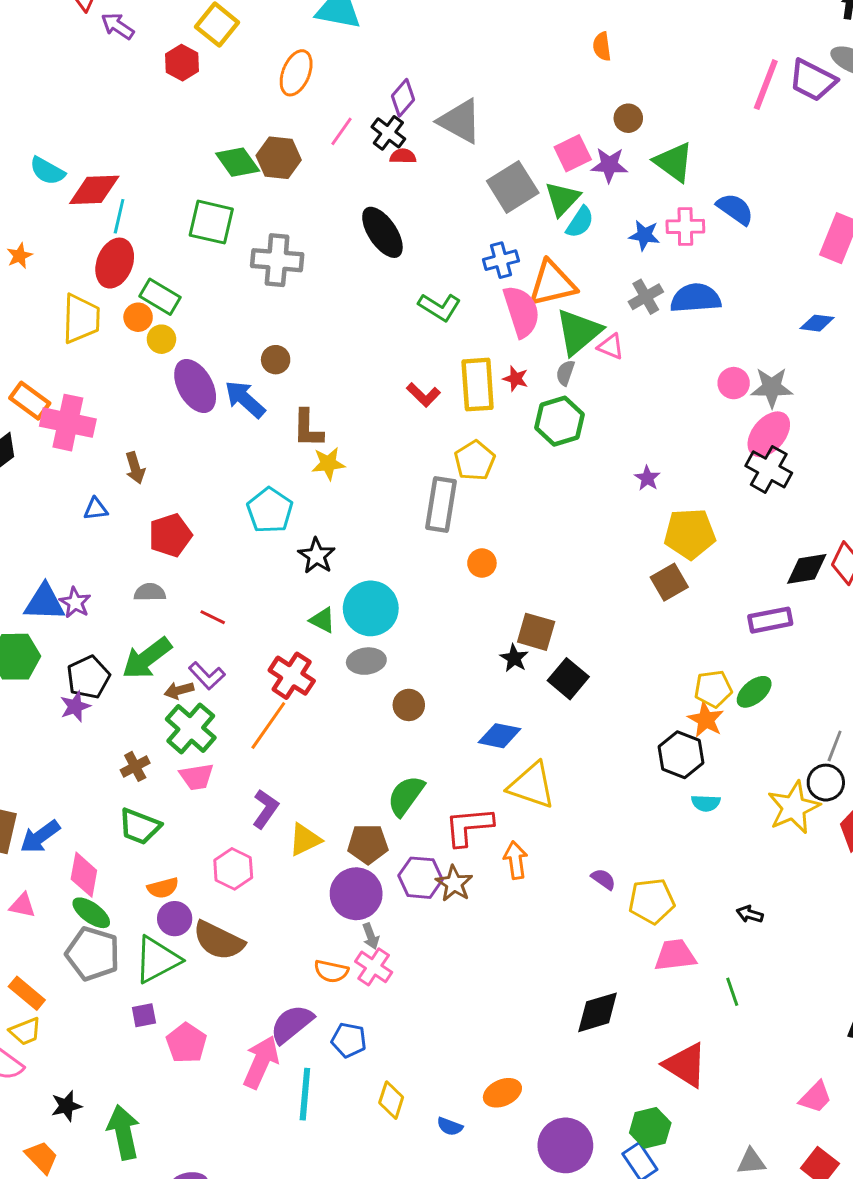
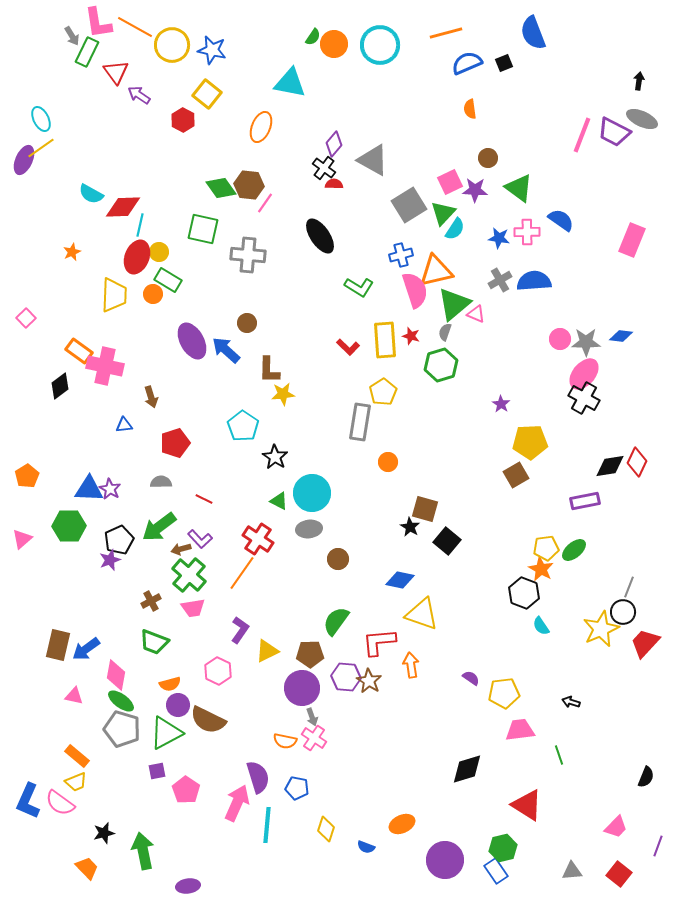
pink line: (341, 131) -> (265, 203), moved
blue diamond: (817, 323) -> (621, 336), moved
yellow circle: (161, 339) -> (159, 252), moved
cyan semicircle: (706, 803) -> (541, 626), turned 54
purple semicircle: (292, 1024) -> (258, 777), turned 112

